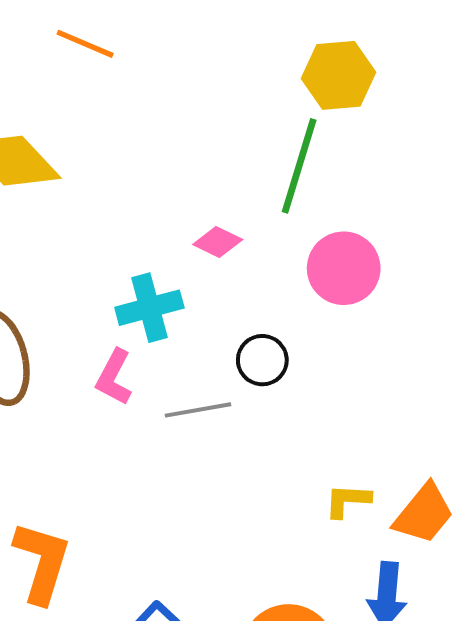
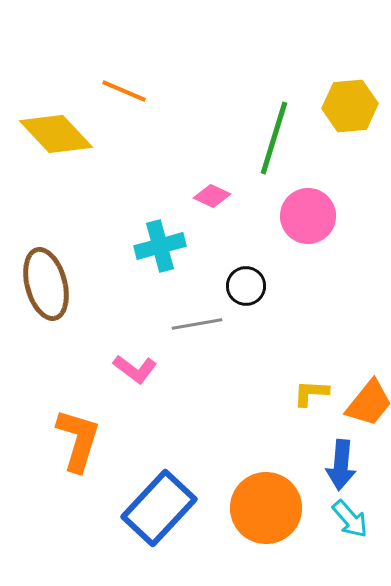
orange line: (85, 44) -> (124, 91), moved
yellow hexagon: (338, 75) -> (350, 106), moved
pink L-shape: (114, 377) -> (135, 369), moved, turned -81

